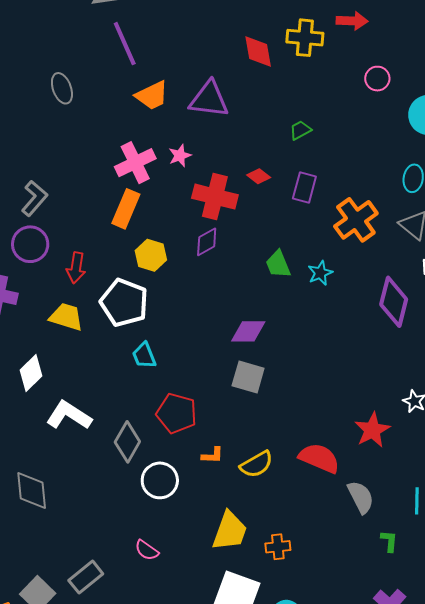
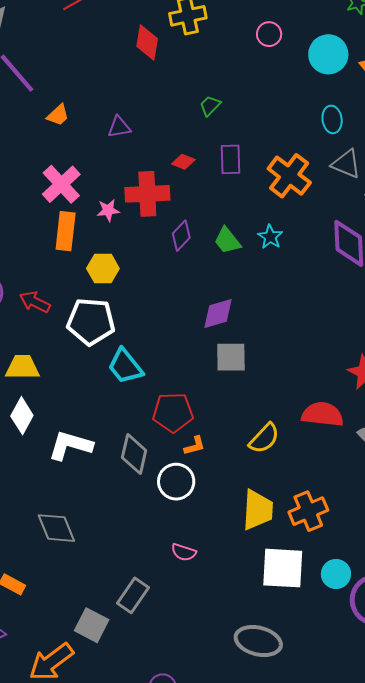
red diamond: (258, 52) -> (147, 43), turned 36
orange trapezoid: (152, 95) -> (58, 115), size x0.7
purple triangle: (209, 99) -> (119, 127), moved, size x0.6
pink star: (180, 156) -> (108, 210), moved, turned 30
purple diamond: (207, 242) -> (181, 236), moved
red arrow: (76, 268) -> (35, 302), turned 124
yellow trapezoid: (66, 317) -> (22, 367), moved
cyan trapezoid: (144, 355) -> (125, 366), size x1.4
orange L-shape: (212, 455) -> (195, 446), moved
orange cross: (278, 547) -> (308, 511), size x1.5

